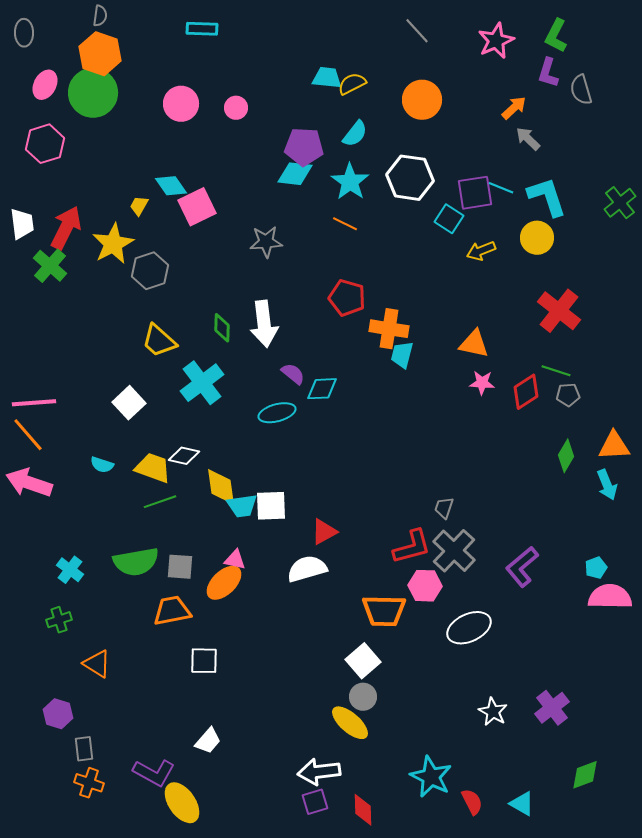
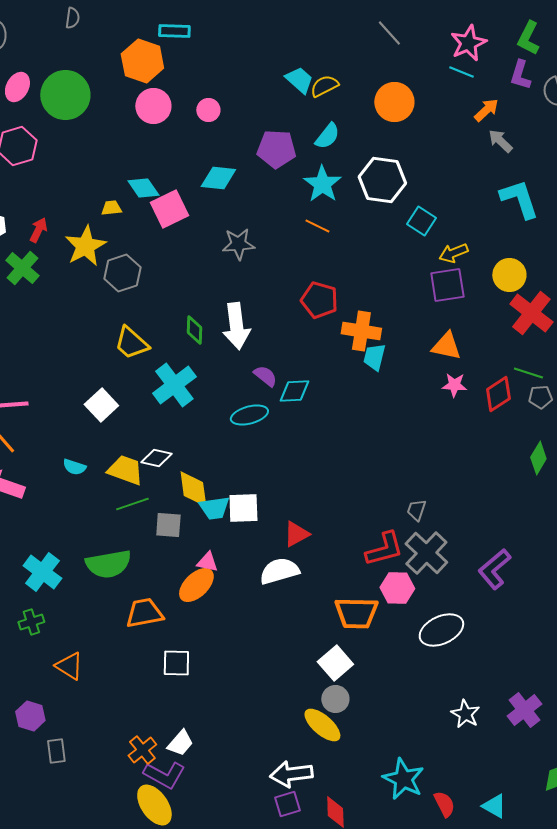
orange hexagon: (100, 54) -> (142, 61), moved
cyan trapezoid: (327, 78) -> (299, 80), turned 36
cyan diamond: (295, 174) -> (218, 178), moved
cyan line: (501, 188) -> (461, 72), moved
purple square: (475, 193) -> (447, 285), moved
yellow trapezoid: (139, 206) -> (111, 208), turned 55
red arrow: (66, 228) -> (38, 230), size x0.6
yellow circle: (537, 238) -> (509, 275), moved
gray square: (180, 567) -> (168, 525), moved
cyan cross: (70, 570) -> (42, 572), size x1.4
purple L-shape: (154, 773) -> (164, 775), moved
orange cross: (89, 783) -> (142, 750), moved, turned 32

